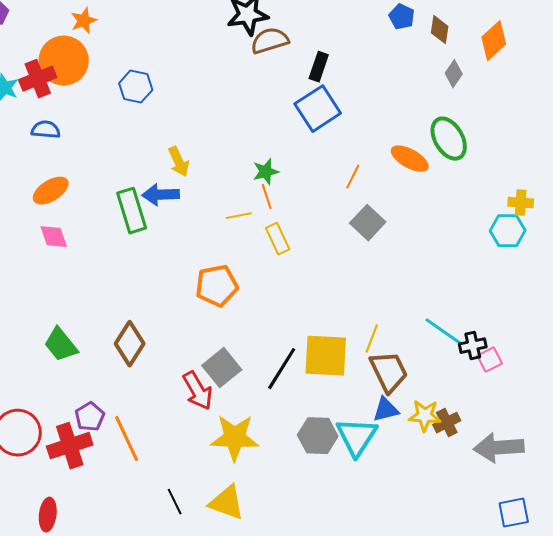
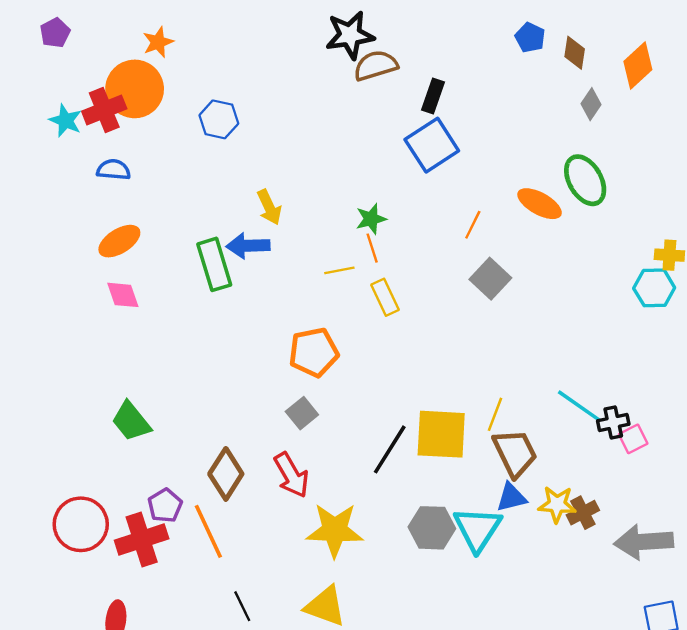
brown diamond: (130, 344) -> (226, 474), moved
gray square: (222, 368) -> (302, 413), moved, size x0.7
black line: (175, 502) -> (242, 606), moved

